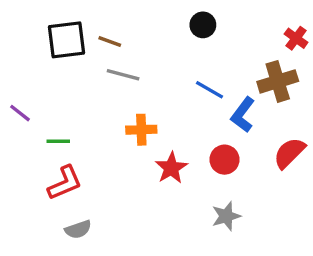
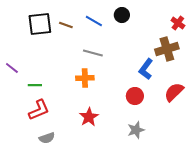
gray line: (123, 75) -> (93, 53), moved
blue line: (210, 90) -> (94, 21), moved
red star: (171, 168) -> (89, 117), moved

